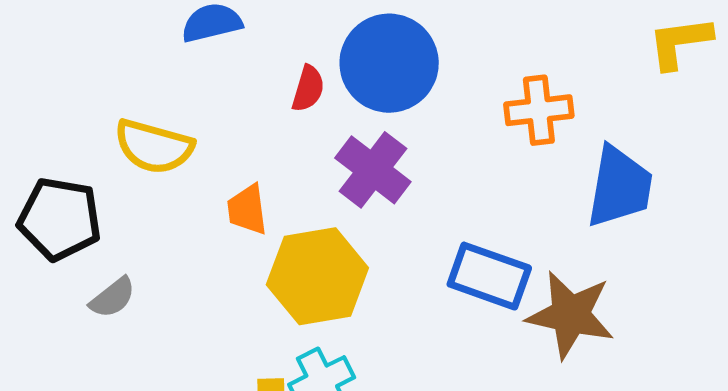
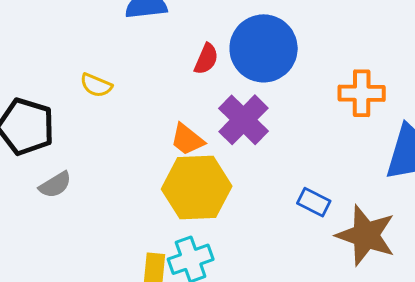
yellow semicircle: (154, 146) -> (96, 85), size x0.6
orange trapezoid: (247, 210) -> (187, 139), moved, turned -51
blue rectangle: (489, 276) -> (314, 202), size x0.6

